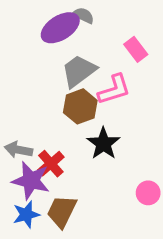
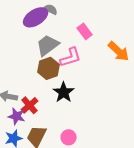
purple star: (31, 181) -> (17, 116), size x0.7
pink circle: (148, 193) -> (69, 137), moved

